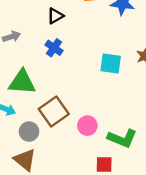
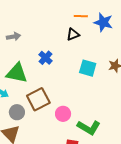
black triangle: (55, 16) -> (73, 34), moved
blue cross: (54, 48) -> (45, 58), moved

